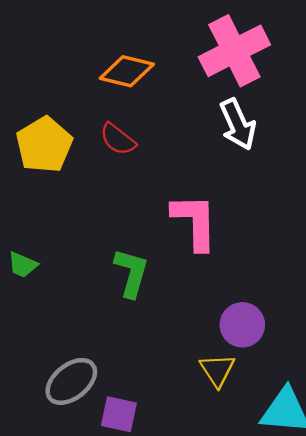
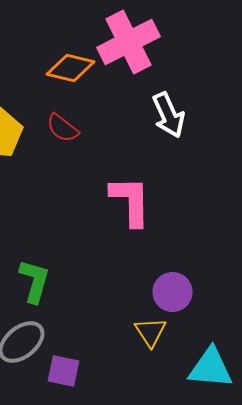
pink cross: (234, 51) -> (129, 42), moved
green L-shape: (131, 273) -> (35, 281), moved

